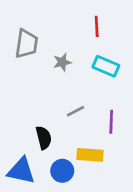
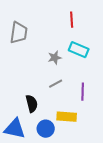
gray star: (62, 62) -> (55, 58), moved

